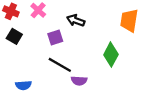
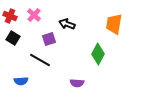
black line: (60, 65) -> (40, 60), moved
purple semicircle: (79, 81) -> (77, 83), moved

